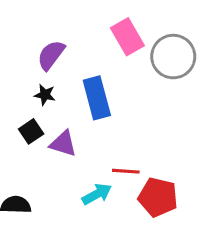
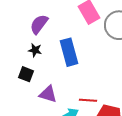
black square: (31, 131) -> (26, 74), turned -35
purple triangle: (63, 144) -> (48, 94), moved

